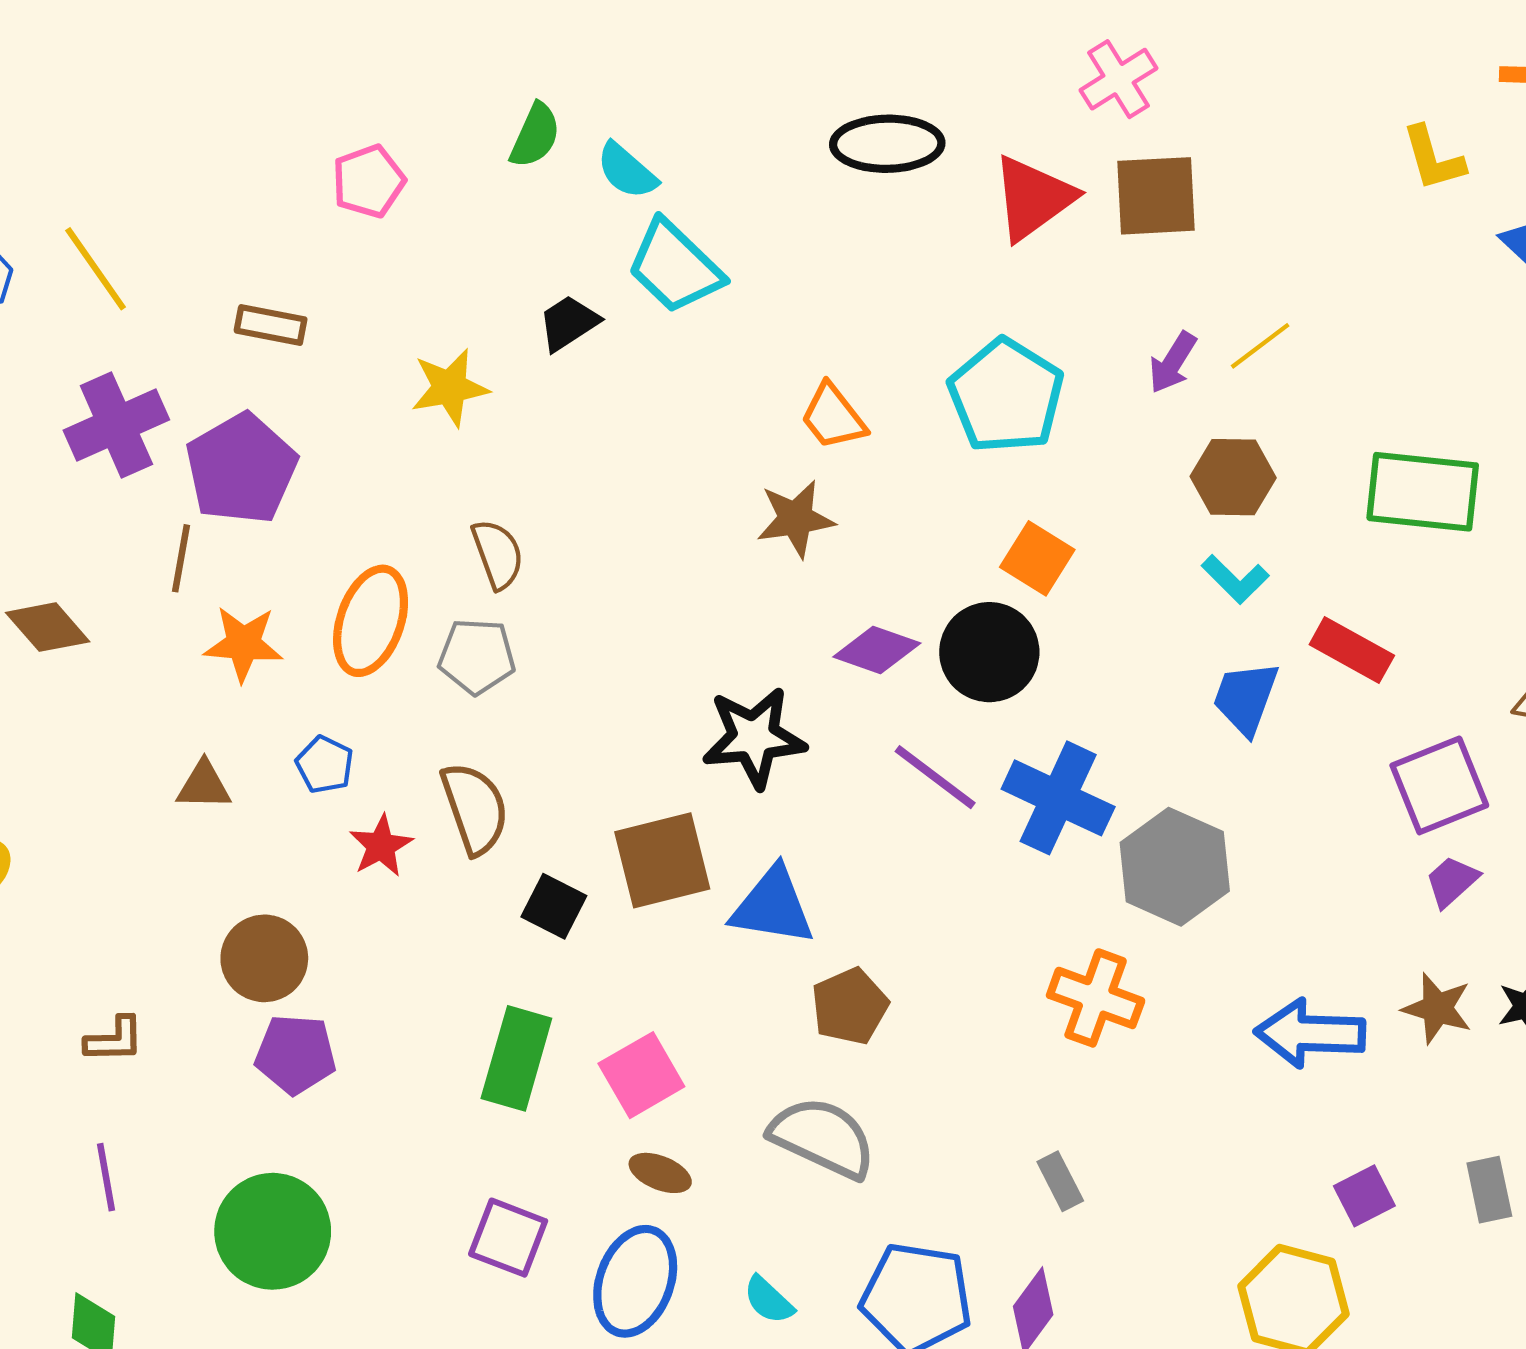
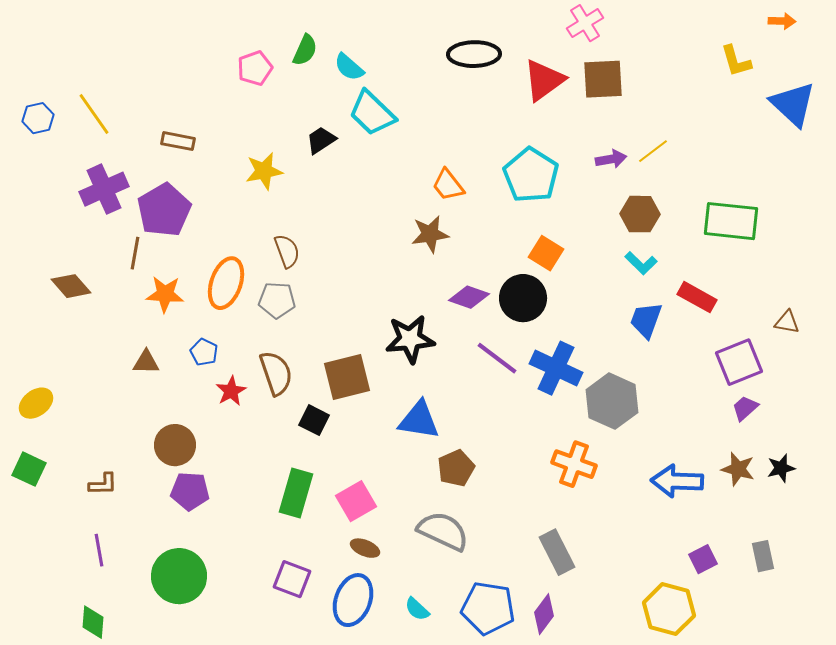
pink pentagon: (368, 181) -> (255, 68), moved
purple arrow: (1173, 363) -> (611, 159), turned -132
brown square: (662, 860) -> (347, 377), moved
gray rectangle: (1060, 1181) -> (557, 552), size x1.6

